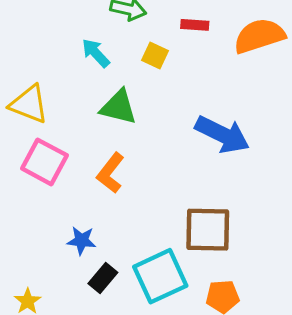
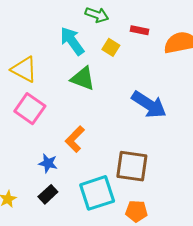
cyan arrow: (96, 53) -> (72, 41), size x1.4
orange L-shape: (111, 173) -> (75, 139), moved
black rectangle: (103, 278) -> (48, 194), moved

